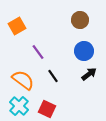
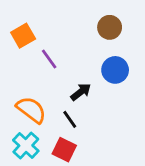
purple line: (38, 52) -> (49, 59), moved
black arrow: (89, 74) -> (81, 92), moved
black line: (53, 76) -> (70, 119), moved

